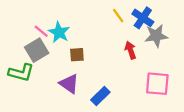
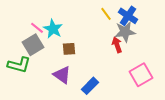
gray star: (156, 36) -> (125, 32), moved
pink square: (157, 84) -> (141, 75), turned -35

